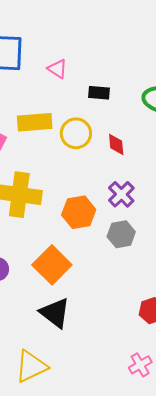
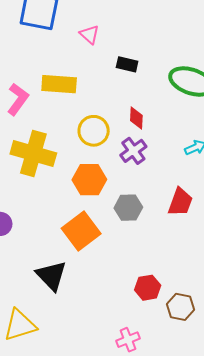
yellow circle: (76, 133) -> (94, 131), moved
purple cross: (121, 194) -> (133, 151), moved
orange square: (52, 265) -> (81, 231), moved

